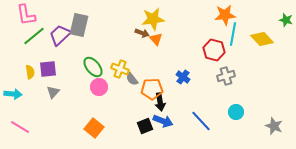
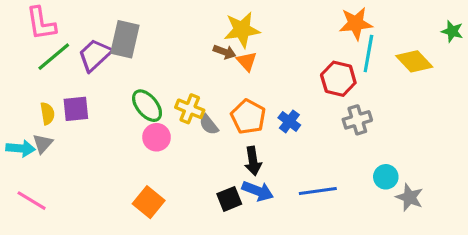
orange pentagon: (152, 89) -> (248, 117), moved, turned 30
gray triangle: (53, 92) -> (43, 144), moved
cyan circle: (236, 112) -> (386, 177), moved
blue line: (201, 121) -> (318, 191), turned -55
gray star: (274, 126) -> (410, 197), moved

